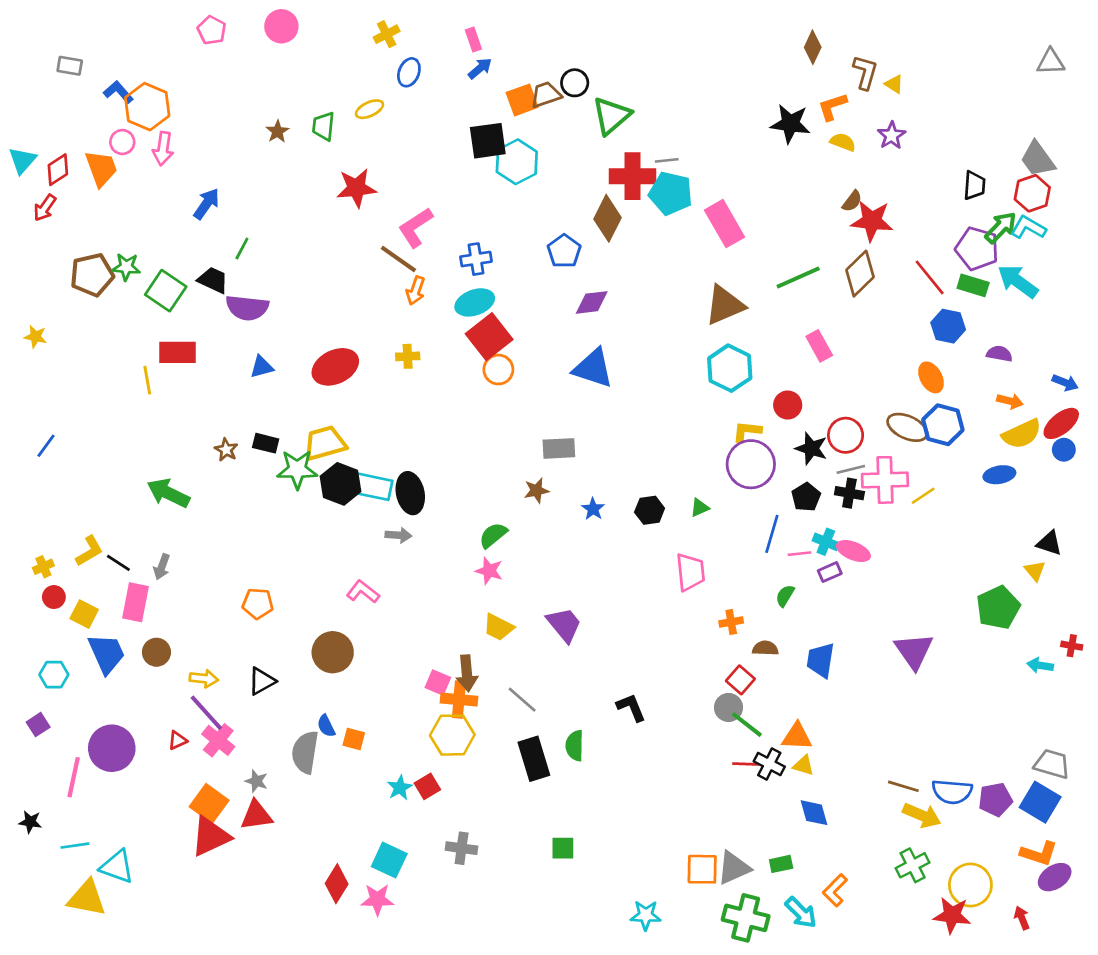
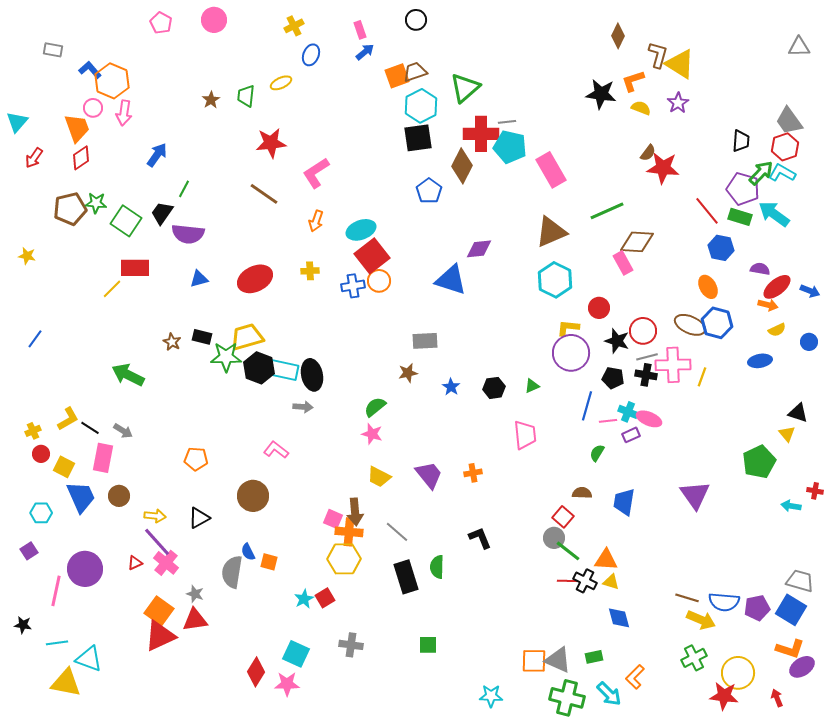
black circle: (575, 83) -> (416, 20), moved
yellow triangle: (894, 84) -> (680, 64), size x2.0
black square: (488, 141) -> (418, 138), moved
cyan hexagon: (517, 162) -> (421, 106), moved
red diamond: (58, 170) -> (81, 158), moved
brown line: (398, 259) -> (264, 194), moved
blue cross: (476, 259) -> (353, 286), moved
brown diamond: (860, 274) -> (637, 242), moved, turned 48
black trapezoid: (213, 280) -> (162, 213), turned -80
purple diamond: (592, 302) -> (479, 249), moved
yellow line: (147, 380) -> (112, 289), turned 55
red ellipse: (1061, 423) -> (777, 287), moved
yellow semicircle: (1022, 434) -> (777, 330), size x0.6
yellow line: (923, 496) -> (702, 377), turned -36
black pentagon: (806, 497) -> (613, 378), turned -30
gray arrow: (162, 567) -> (123, 431), turned -78
orange cross: (731, 622) -> (473, 473), moved
gray triangle: (734, 868) -> (558, 660), turned 48

